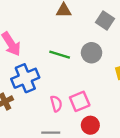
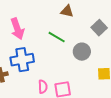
green line: (60, 55) -> (57, 37), moved

